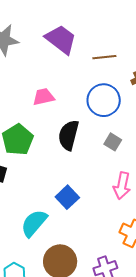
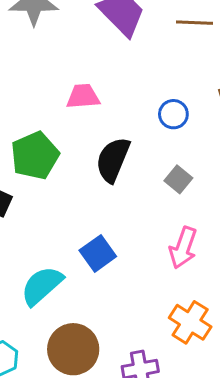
brown line: (104, 57) -> (194, 23), moved
blue circle: (104, 100) -> (173, 114), size x0.6

